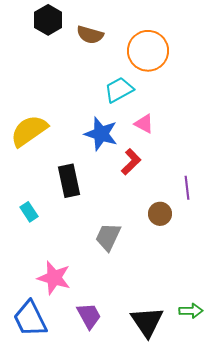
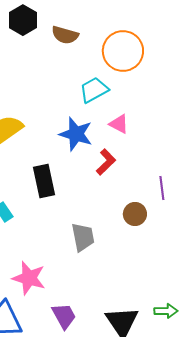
gray trapezoid: (108, 237) -> (83, 237), turned 144

